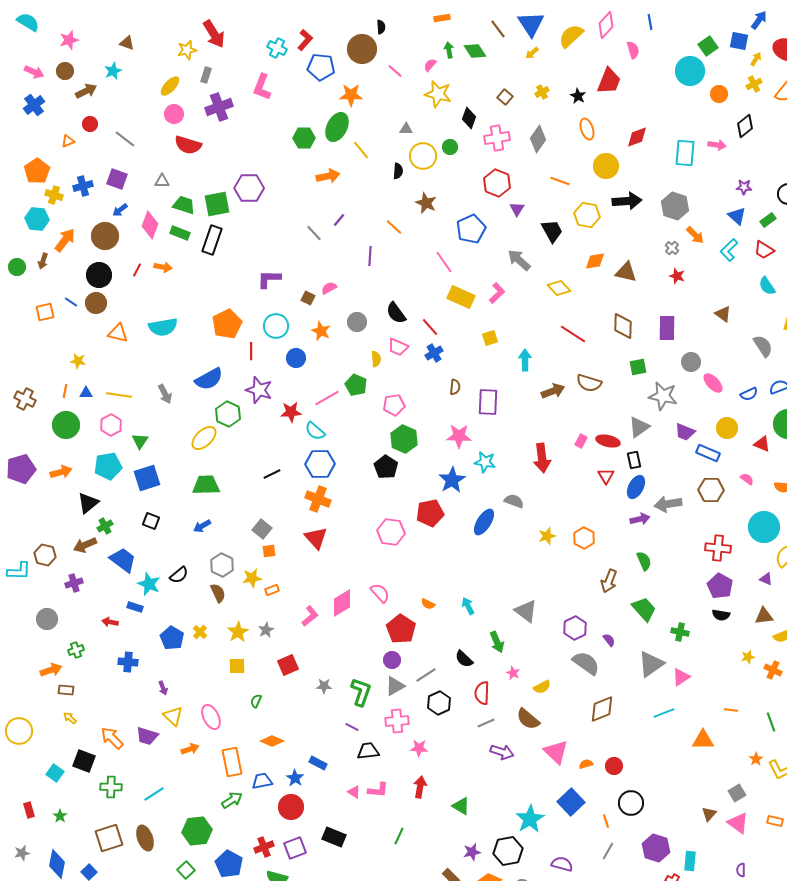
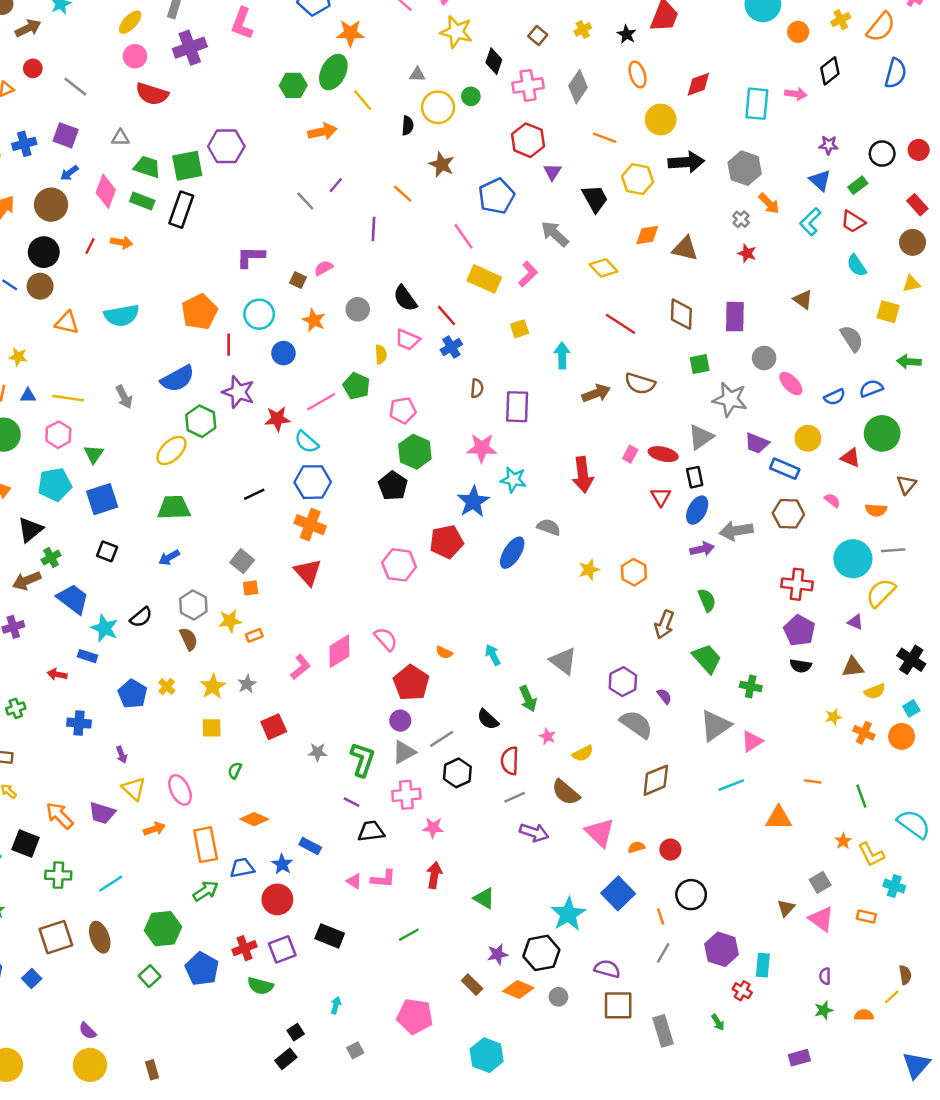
green line: (399, 836) -> (409, 935), turned 36

